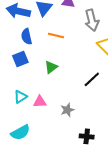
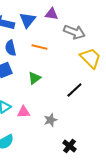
gray arrow: (92, 20) -> (74, 32), turned -55
black cross: (87, 136) -> (69, 146), turned 32

